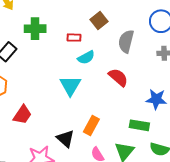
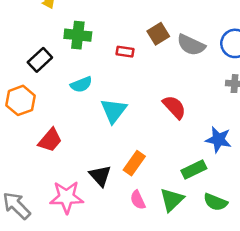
gray semicircle: (126, 41) -> (191, 45), moved, turned -85
cyan semicircle: (86, 57) -> (81, 84), moved
green rectangle: (139, 125) -> (194, 170), turned -42

